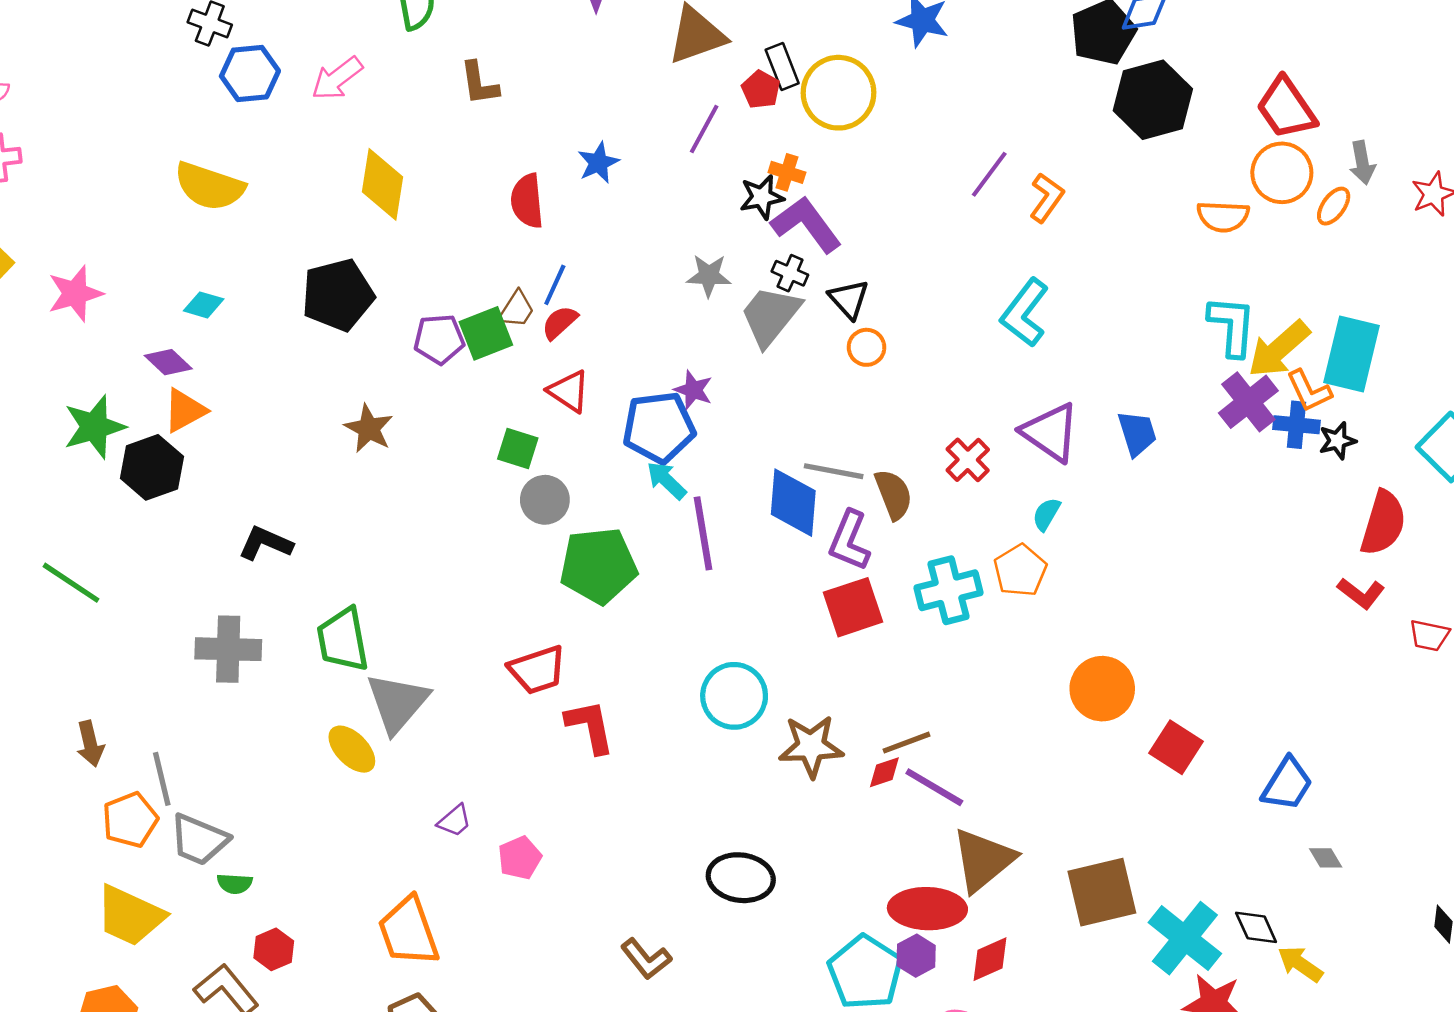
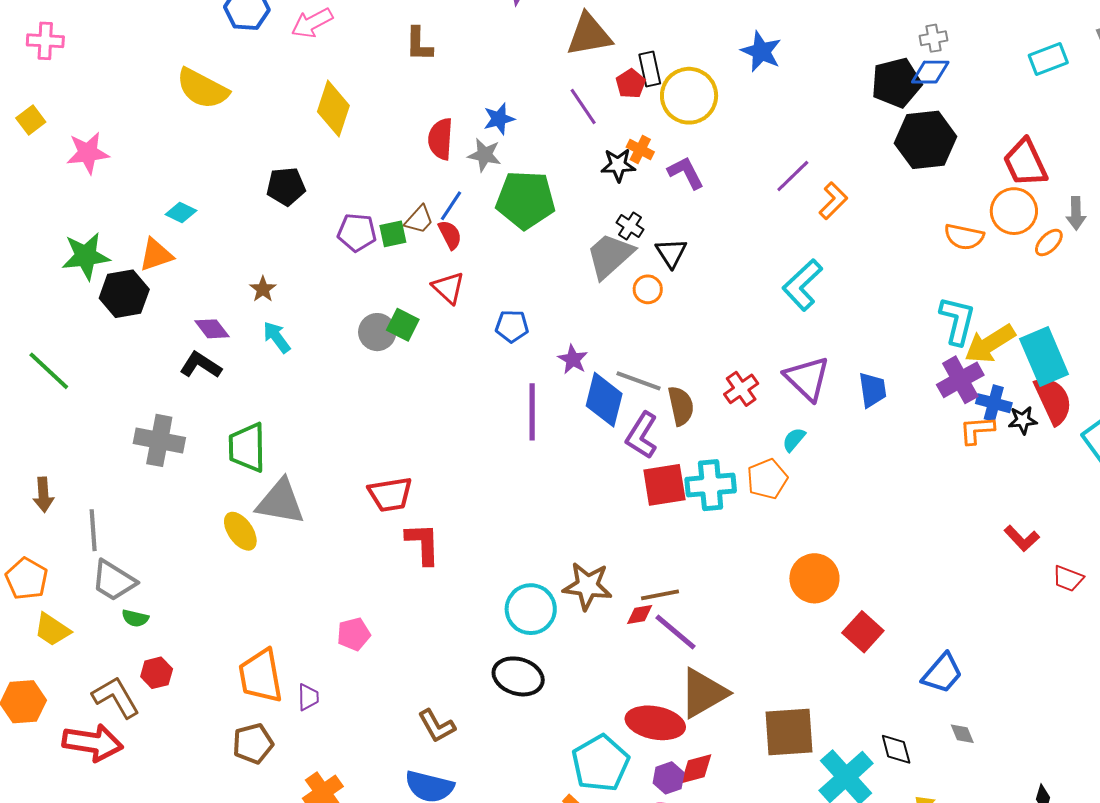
purple line: (704, 129) -> (583, 107), turned -72
purple L-shape: (806, 224) -> (686, 173), moved, size x0.7
gray star: (709, 276) -> (485, 155), moved
black pentagon: (338, 295) -> (286, 186), size x0.7
cyan diamond: (204, 305) -> (181, 212), moved
red semicircle: (560, 323) -> (450, 235), turned 96
green square: (486, 333) -> (393, 234), size x0.7
orange circle: (867, 347) -> (648, 289), moved
cyan rectangle: (1351, 354) -> (1044, 356), turned -46
purple diamond: (168, 362) -> (212, 329), moved
purple star: (693, 390) -> (573, 359), moved
orange L-shape: (1309, 391) -> (977, 430), moved, turned 102
blue pentagon: (659, 427) -> (512, 326), size x0.6
brown star: (369, 428) -> (263, 289), moved, size x0.7
cyan arrow: (666, 480) -> (277, 337), moved
gray circle: (545, 500) -> (377, 332), moved
red semicircle: (1383, 523) -> (1053, 400), moved, turned -51
green pentagon: (598, 566) -> (526, 200), moved
red square: (853, 607) -> (664, 485), moved
cyan circle: (734, 696) -> (531, 609), moved
gray triangle: (397, 703) -> (280, 502), turned 50
orange pentagon: (130, 820) -> (27, 579), moved, turned -30
purple trapezoid: (454, 821) -> (308, 697), moved, turned -60
yellow trapezoid: (130, 916) -> (52, 630), size x0.7
black diamond: (1256, 927) -> (896, 749), moved
purple hexagon: (916, 956) -> (669, 778), moved

